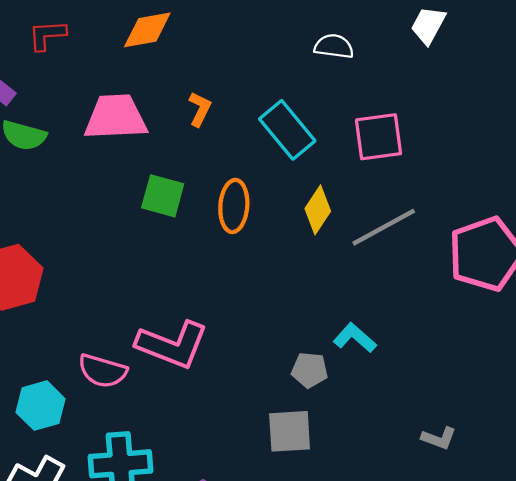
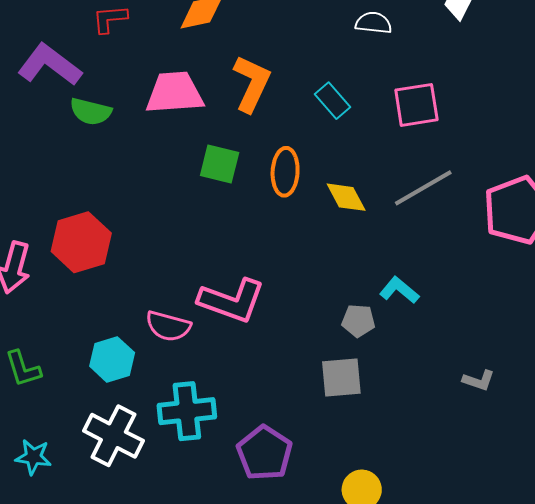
orange L-shape: (200, 109) -> (252, 84), size x1.8
cyan rectangle: (287, 130) -> (332, 101), size x0.7
yellow diamond: (318, 210) -> (346, 197), moved, turned -60

